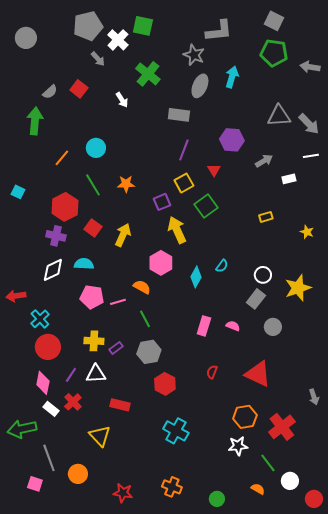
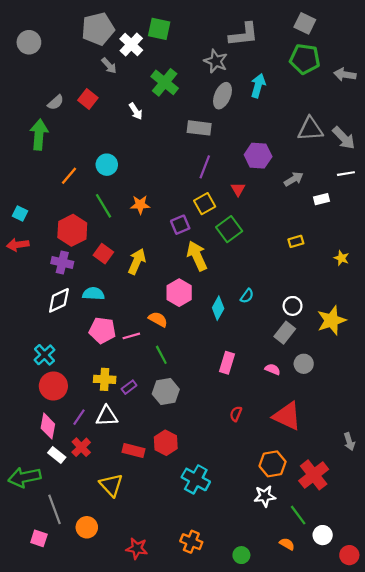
red arrow: (16, 296) -> (18, 245), moved
pink semicircle: (233, 326) -> (273, 369), moved
red hexagon: (165, 384) -> (166, 443), moved

